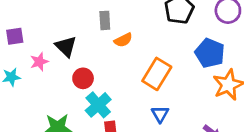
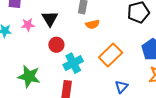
cyan cross: (98, 105) -> (73, 63), moved
blue triangle: (160, 114) -> (121, 87), moved

